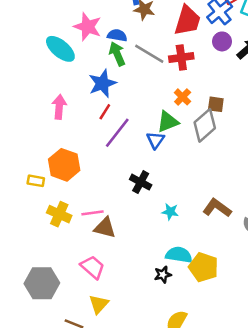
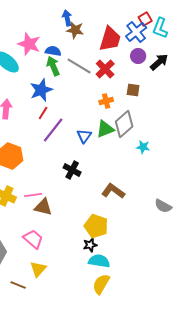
red cross: (181, 57) -> (105, 69), turned -36
orange cross: (183, 97) -> (106, 101), turned 32
brown square: (216, 104) -> (133, 90), moved
green triangle: (168, 122) -> (105, 129), moved
brown L-shape: (217, 208) -> (113, 191), moved
cyan star: (170, 212) -> (143, 147), moved
cyan semicircle: (179, 255) -> (99, 261), moved
yellow pentagon: (203, 267) -> (96, 226), moved

